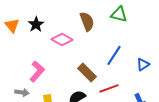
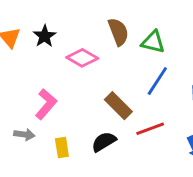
green triangle: (119, 14) -> (153, 42), moved

